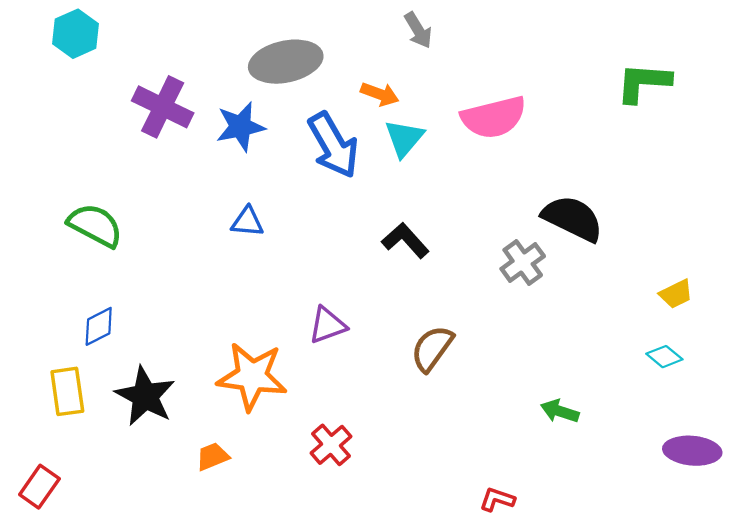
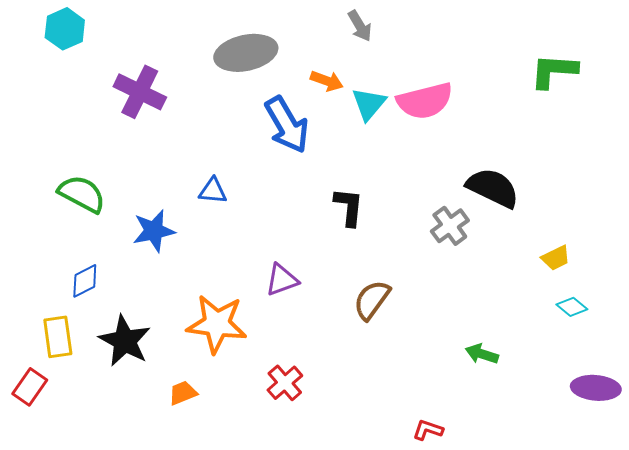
blue star: (240, 127) -> (154, 231), moved
cyan triangle: (404, 138) -> (369, 104), moved
black L-shape: (405, 240) -> (349, 207), turned 48
yellow trapezoid: (676, 294) -> (556, 258), moved
red rectangle: (39, 487) -> (30, 387), moved

